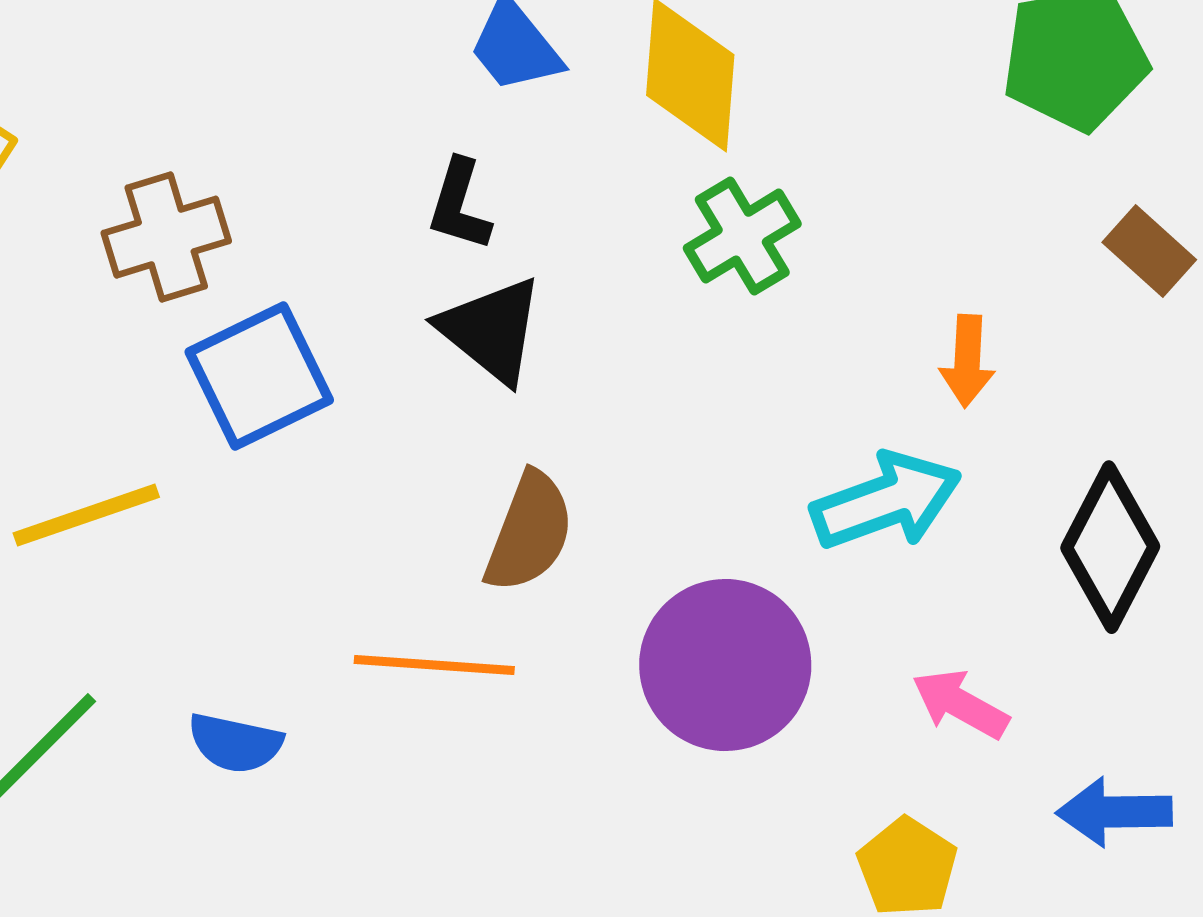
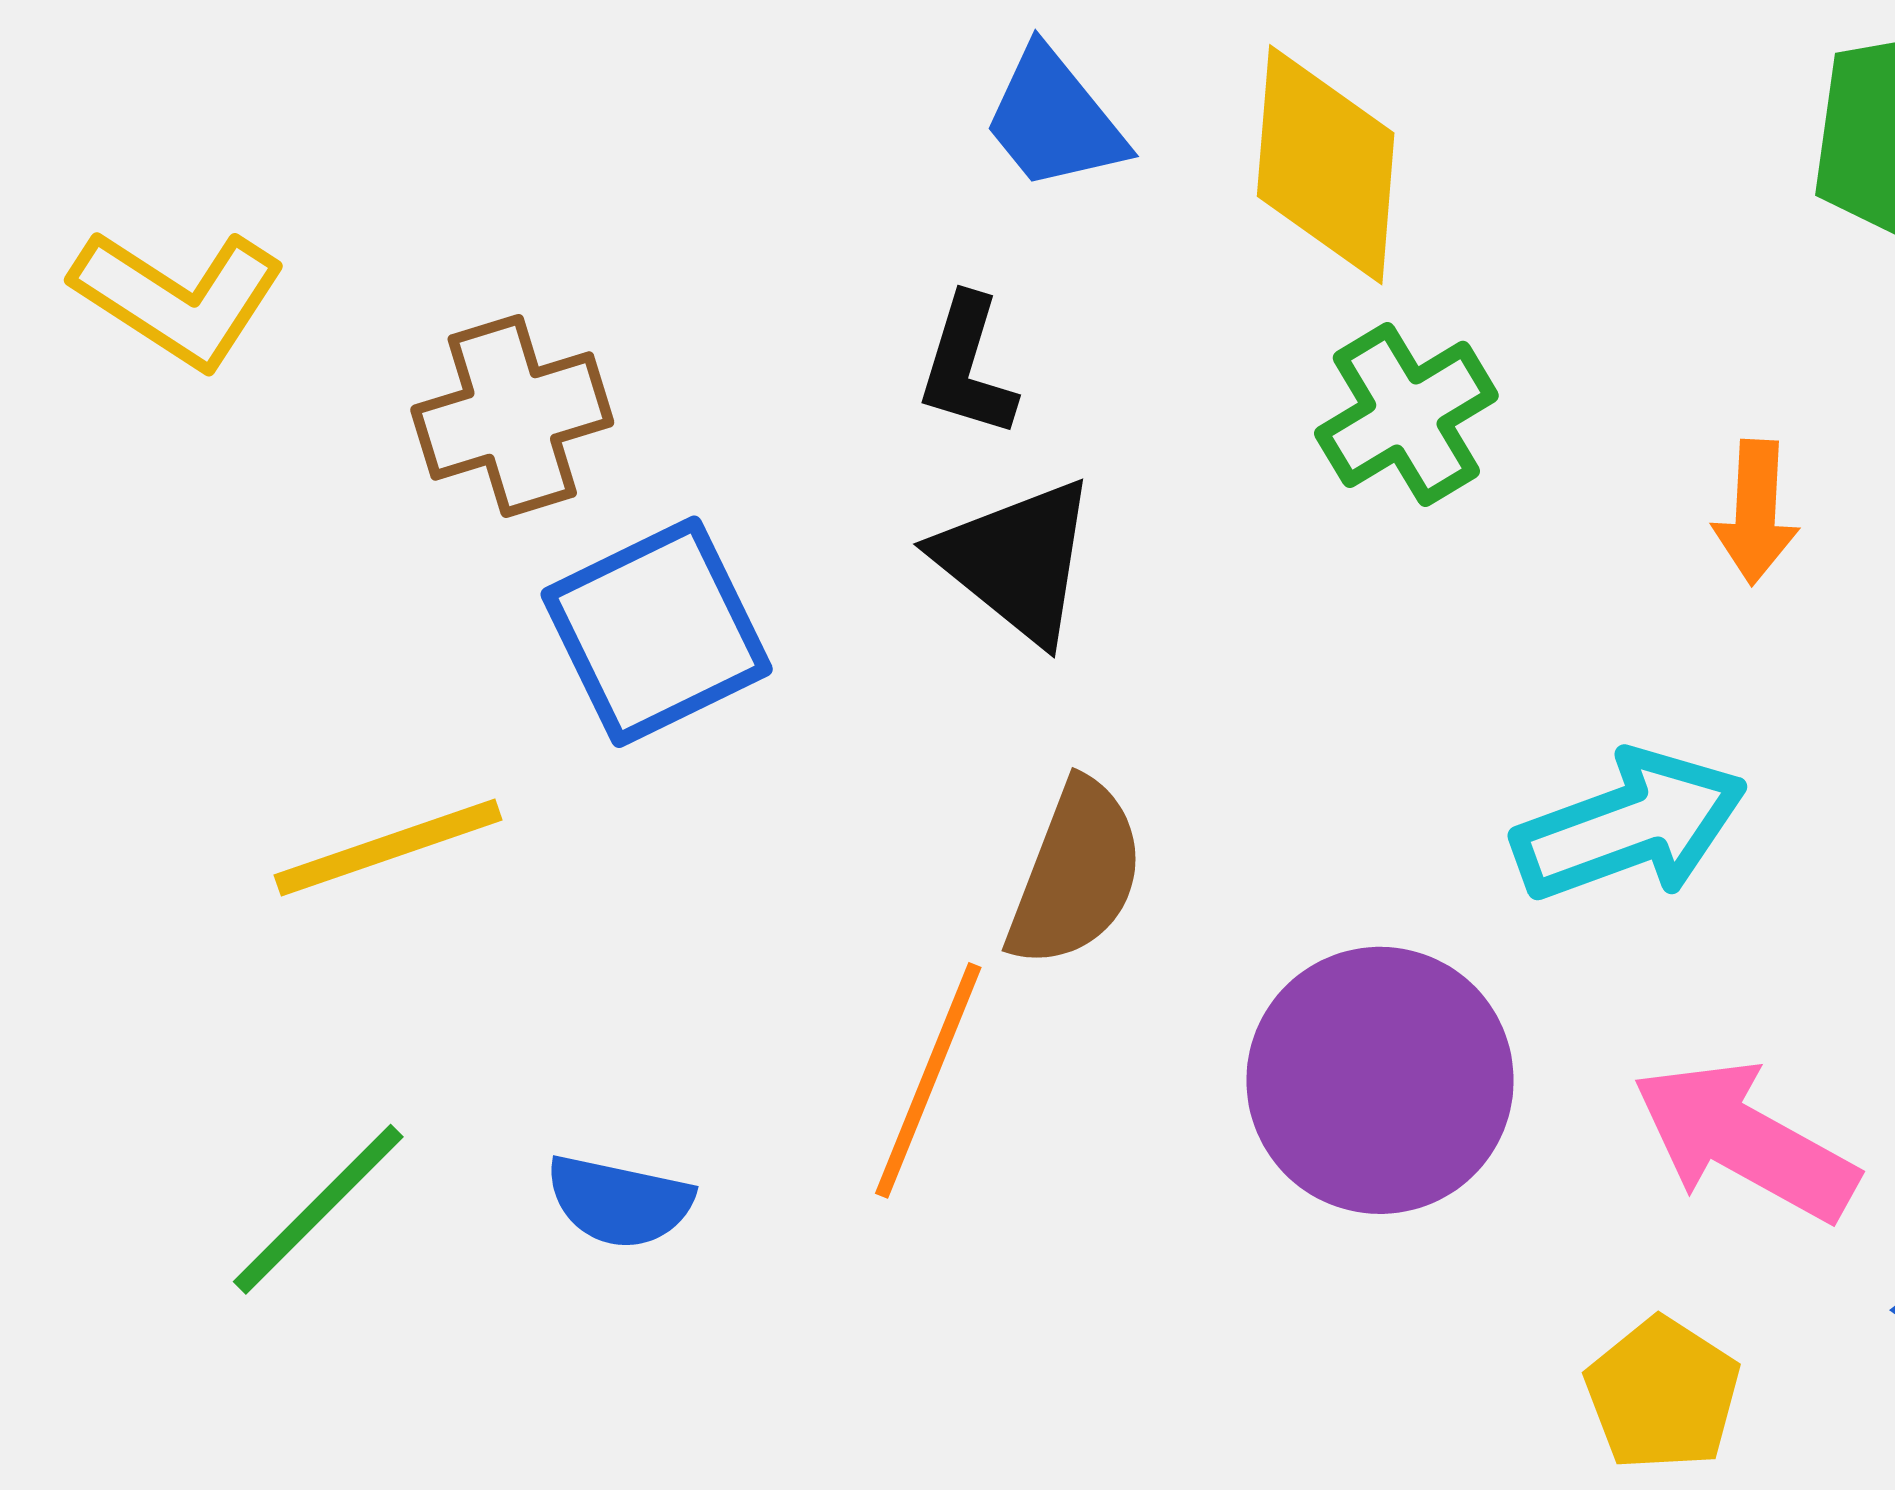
orange arrow: (967, 361) -> (1756, 512), moved
orange line: (434, 665) -> (928, 1080), turned -72
pink arrow: (960, 704) -> (1745, 1141), size x1.5

